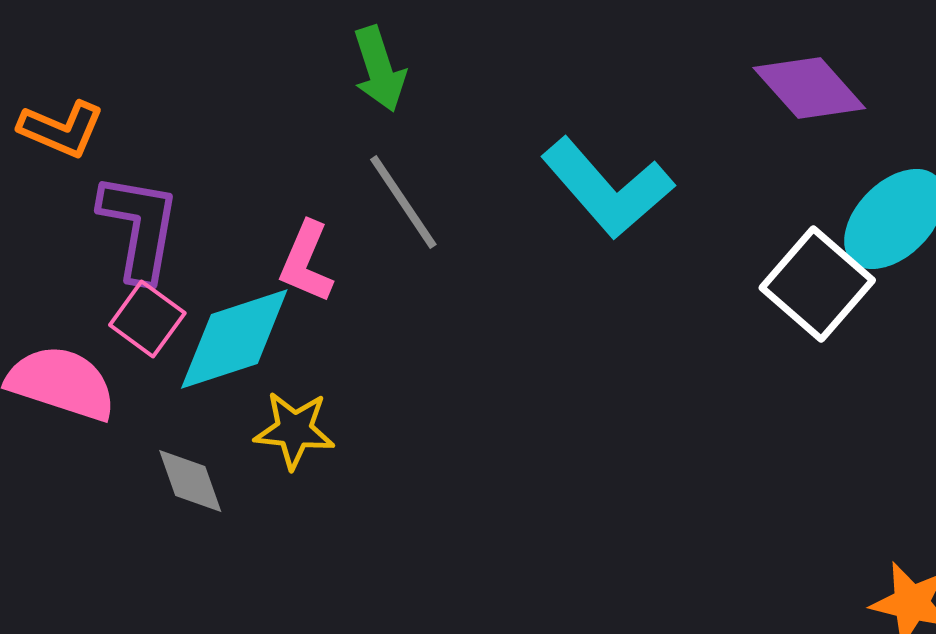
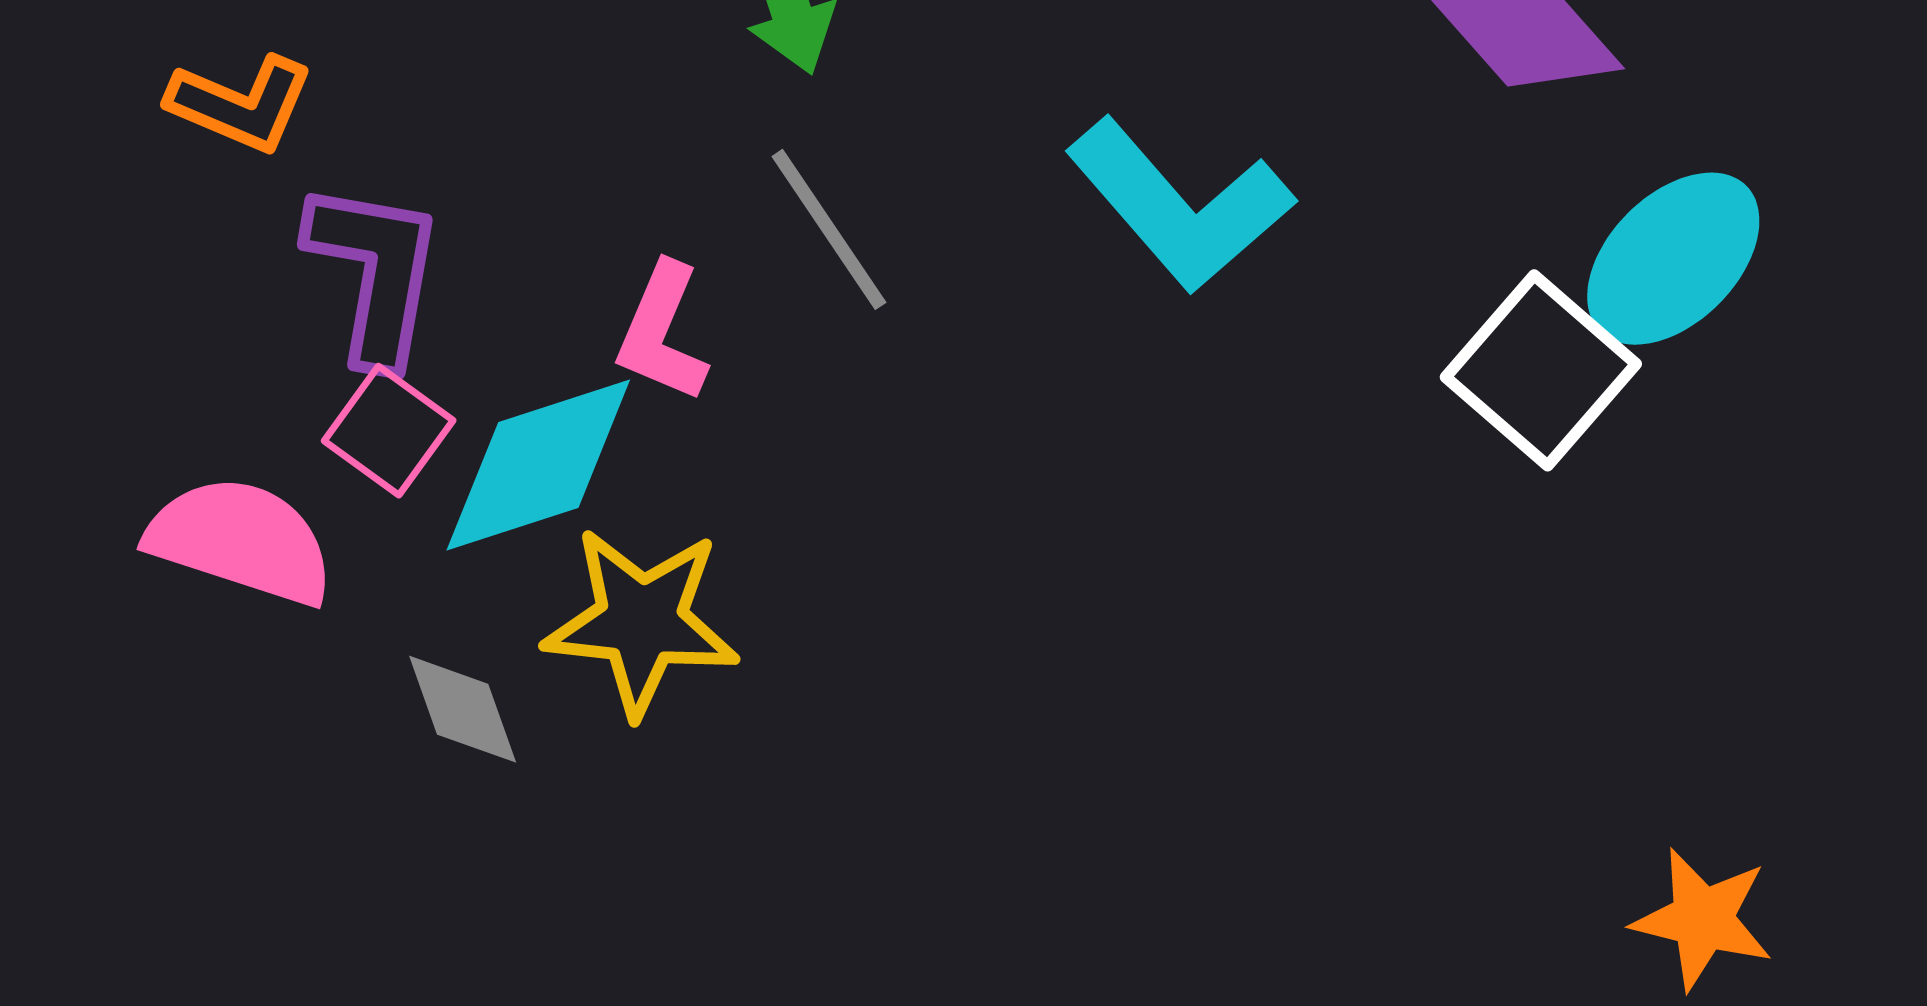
yellow star: (294, 430) -> (641, 622), size x1.4

